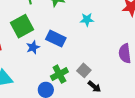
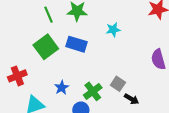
blue rectangle: (56, 39) -> (77, 44), moved
blue star: (33, 47) -> (62, 88), moved

